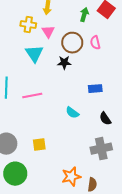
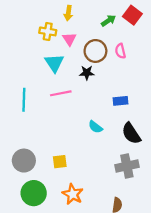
green arrow: (84, 15) -> (108, 21), turned 40
pink line: (32, 96) -> (61, 93), moved
black semicircle: (105, 119) -> (131, 133), size x1.5
orange star: (71, 177) -> (73, 194), moved, turned -30

